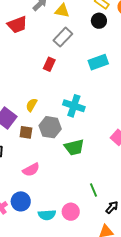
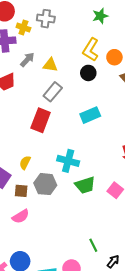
red rectangle: (49, 64) -> (41, 120), size x1.6
green trapezoid: (74, 147) -> (85, 185), moved
pink semicircle: (31, 170) -> (21, 216), moved

